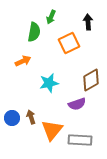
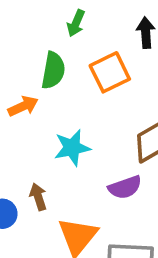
green semicircle: (34, 32) -> (53, 70), moved
brown arrow: (31, 117) -> (38, 197), moved

